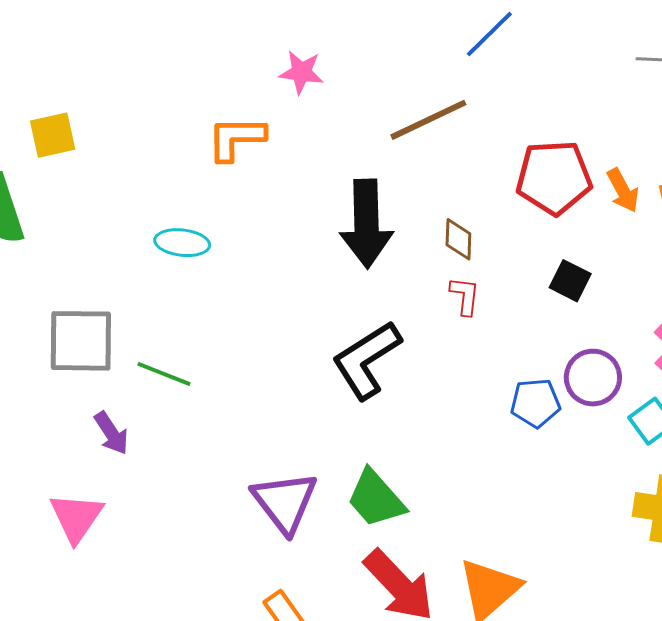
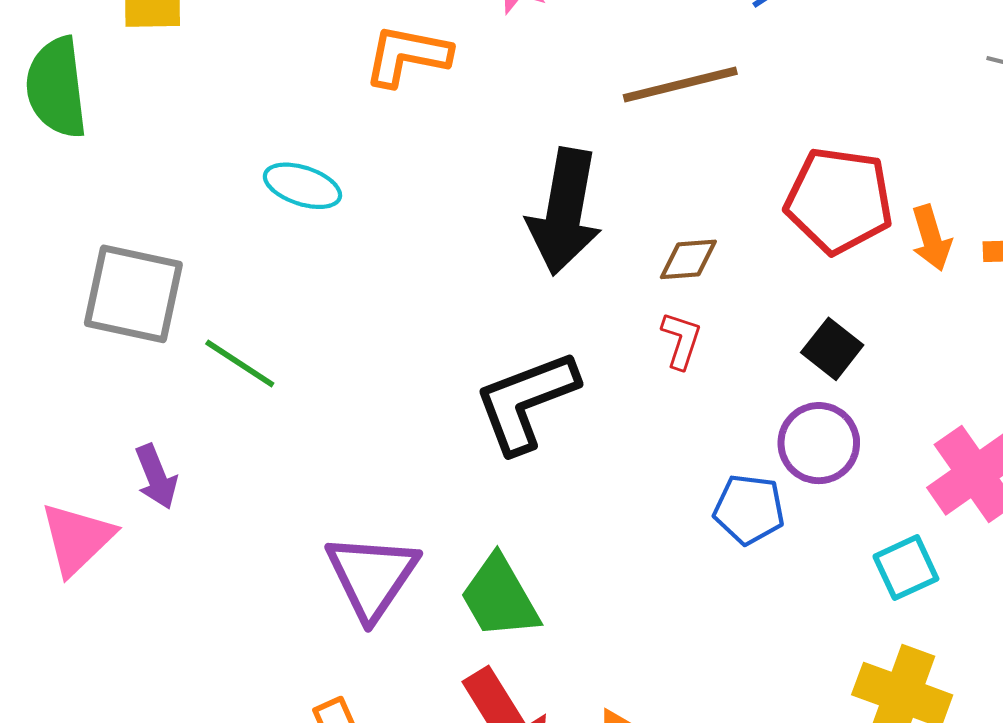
brown diamond: (458, 239) -> (688, 259), turned 72
purple circle: (593, 378) -> (819, 443), moved
purple arrow: (111, 433) -> (156, 477), moved

